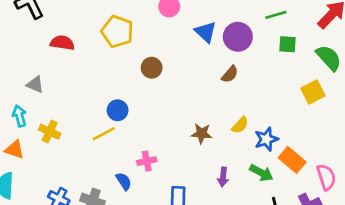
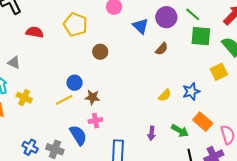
green line: (276, 15) -> (193, 14), turned 56
purple circle: (238, 37) -> (166, 17), moved
green square: (288, 44) -> (201, 36), size x1.5
brown semicircle: (230, 74) -> (162, 49), moved
brown star: (202, 133) -> (92, 97), moved
blue star: (266, 139) -> (191, 91), moved
blue semicircle: (124, 181) -> (78, 135), size x1.5

